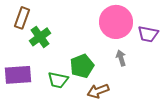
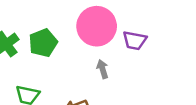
green pentagon: (82, 66) -> (43, 43), moved

